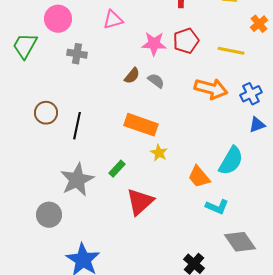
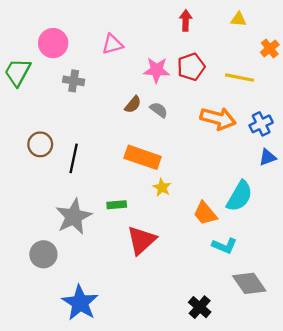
green rectangle: (117, 169) -> (117, 205), turned 42

